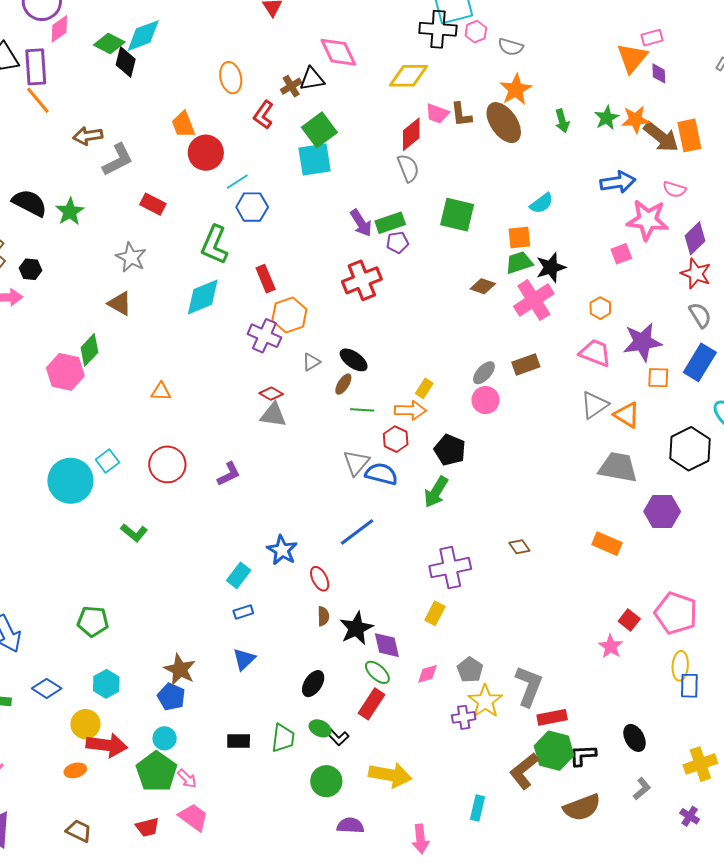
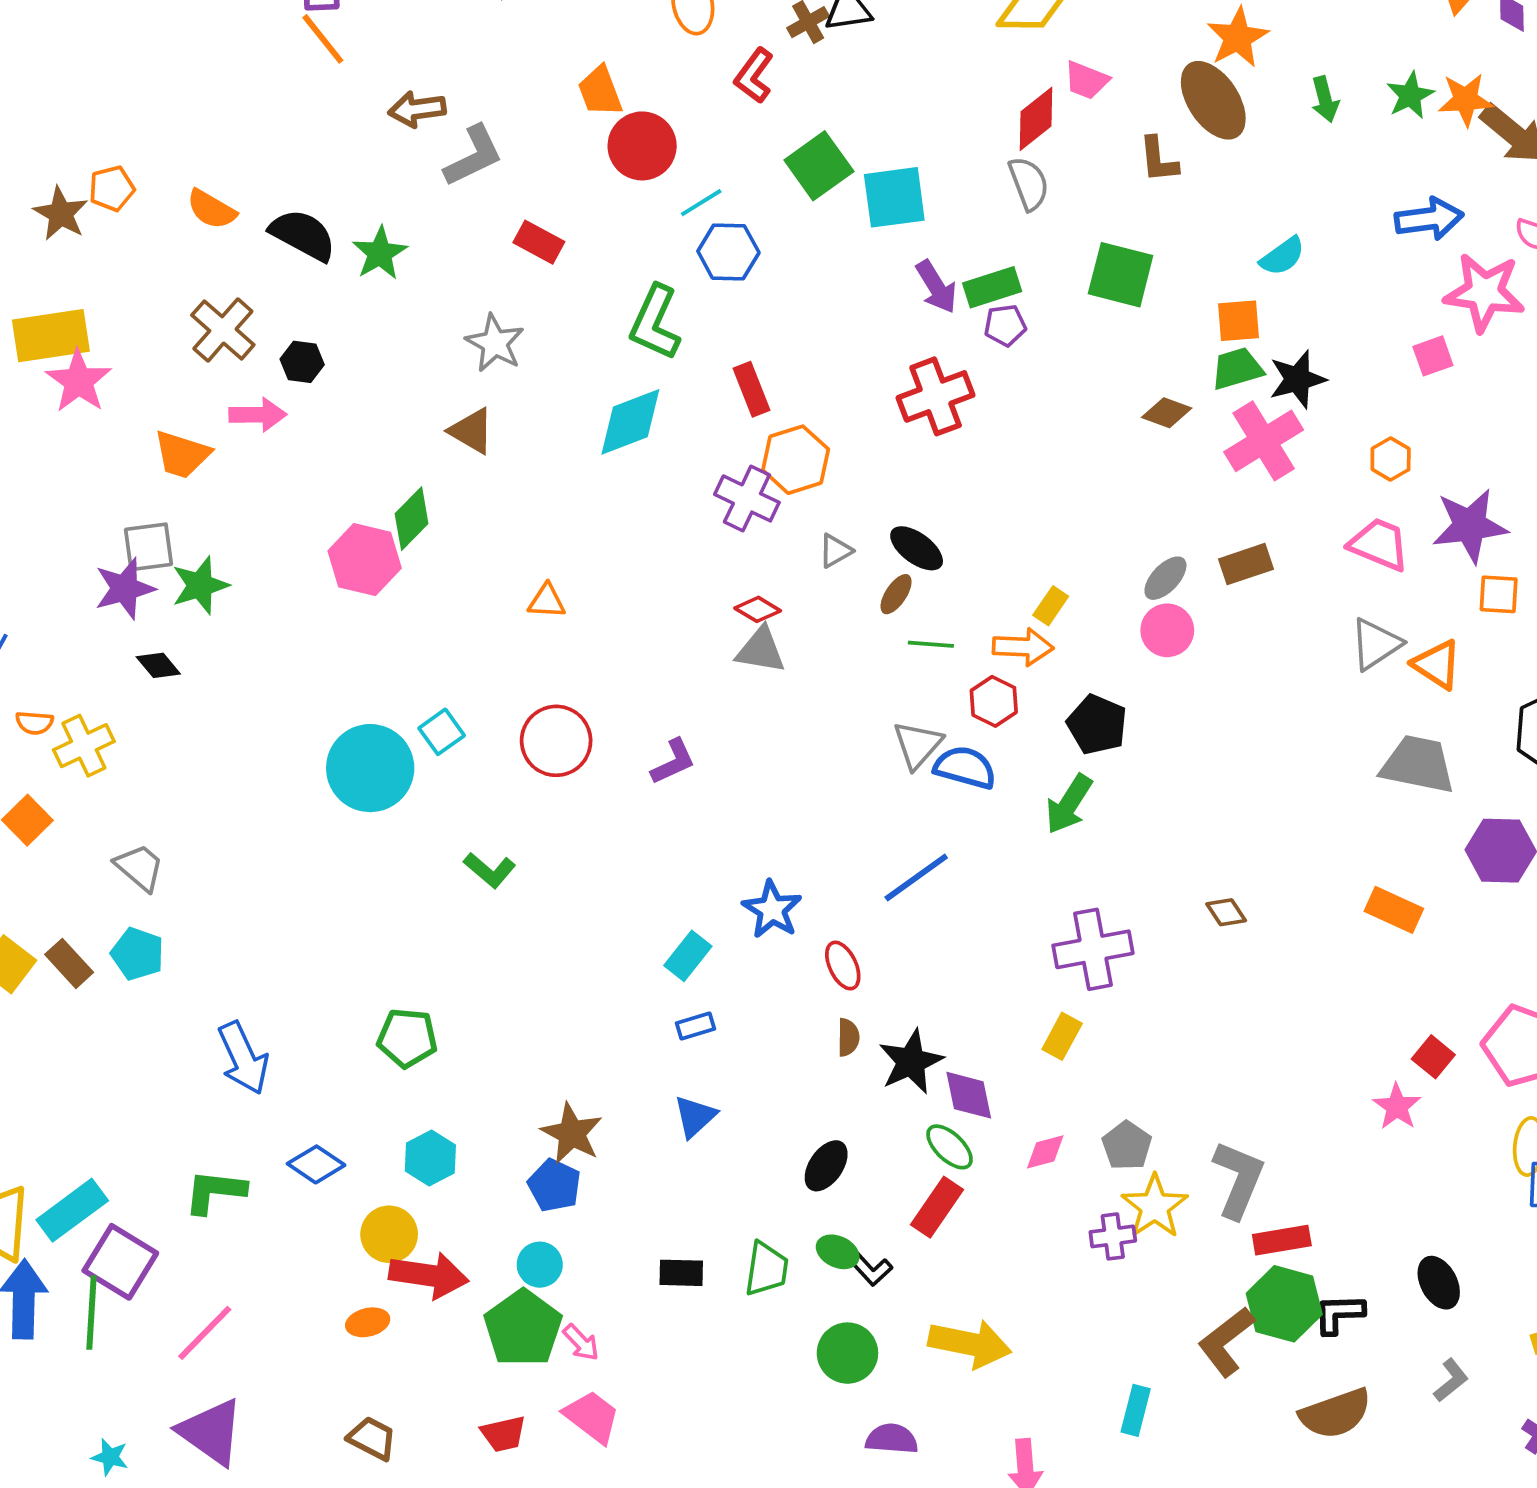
brown L-shape: (461, 115) -> (1158, 160), moved
green square: (319, 130) -> (819, 166), moved
cyan square: (315, 160) -> (894, 197), moved

